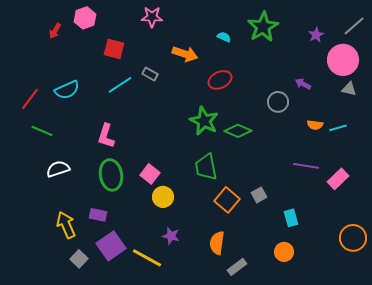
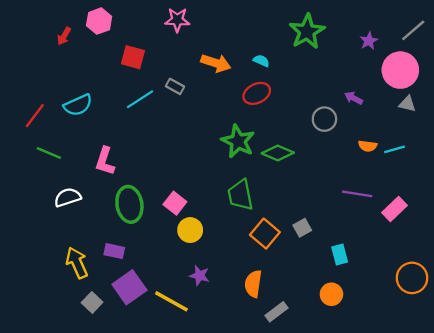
cyan semicircle: (224, 37) -> (261, 61), moved
pink L-shape: (106, 136) -> (105, 161), moved

